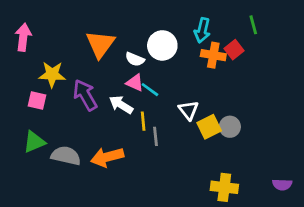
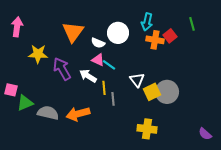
green line: (253, 25) -> (192, 24), moved
pink square: (37, 101) -> (11, 90), moved
gray circle: (230, 127) -> (167, 92), size x1.5
purple semicircle: (282, 185) -> (205, 134), turned 40
yellow cross: (224, 187) -> (147, 129), moved

